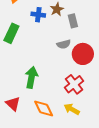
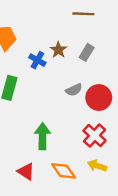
blue cross: (38, 15) -> (37, 60), turned 32
gray rectangle: (73, 21) -> (87, 52), moved, turned 56

